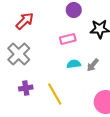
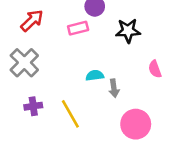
pink rectangle: (68, 39) -> (78, 28), moved
gray arrow: (93, 65) -> (114, 88), moved, turned -48

